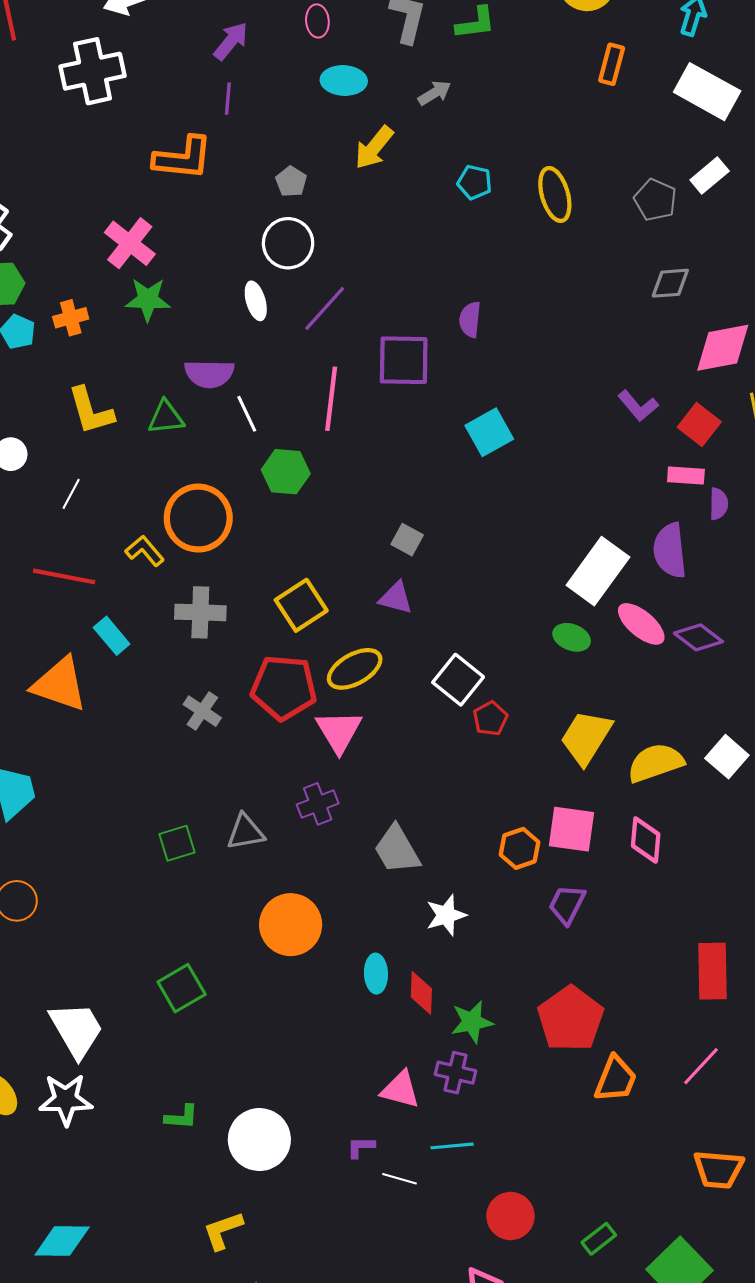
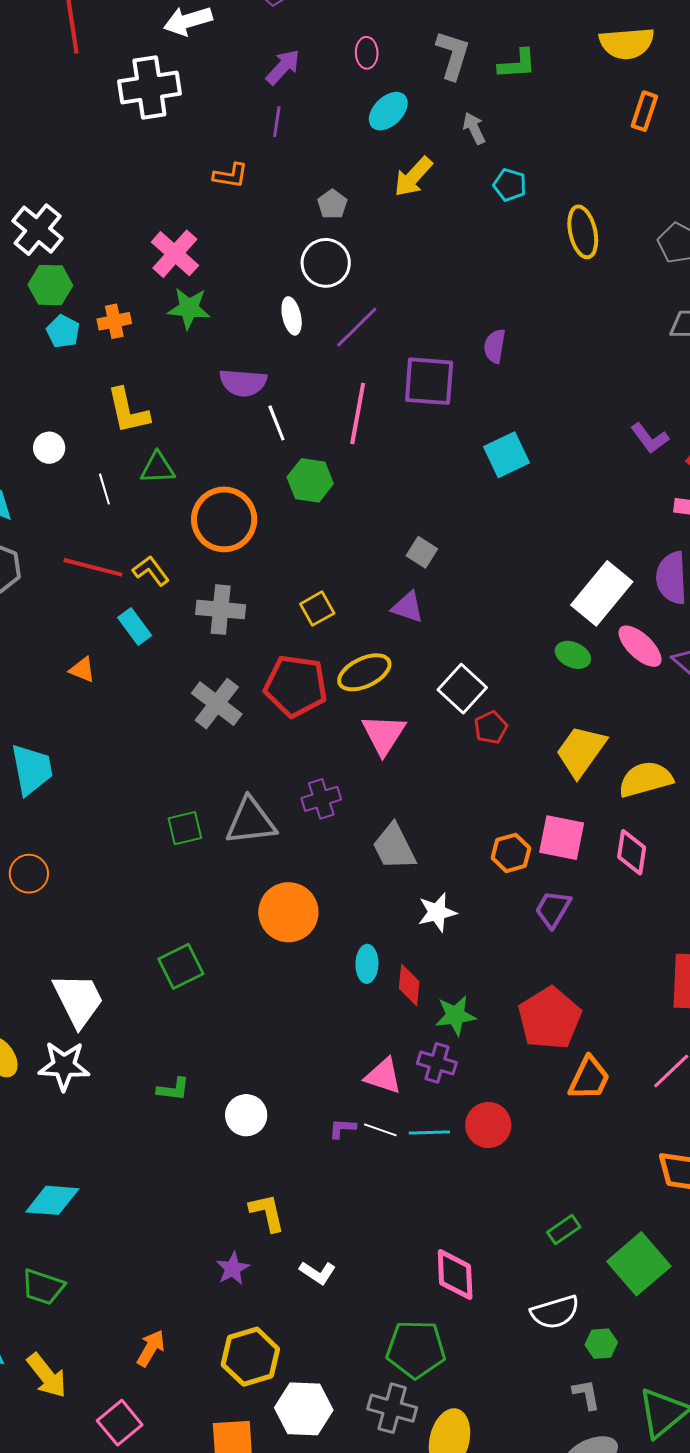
cyan ellipse: (344, 81) -> (388, 111), turned -51
gray arrow: (435, 93) -> (474, 128), turned -88
orange L-shape: (183, 158) -> (231, 176), size x0.6
cyan pentagon: (475, 182) -> (510, 185), moved
green triangle: (166, 417) -> (158, 468), moved
white line: (71, 494) -> (104, 489), turned -48
yellow L-shape: (145, 551) -> (151, 571), moved
yellow square: (301, 605) -> (317, 609), size x0.7
orange triangle: (60, 684) -> (82, 670), size x0.5
gray cross: (202, 711) -> (217, 704), size x1.4
pink triangle: (339, 731) -> (384, 734), moved
gray triangle: (245, 832) -> (251, 821), size x1.4
white circle: (259, 1140) -> (246, 1115), size x0.7
white line: (400, 1179) -> (380, 1130), moved
red circle: (510, 1216) -> (488, 1125), moved
yellow L-shape: (223, 1231) -> (267, 1213), moved, turned 93

